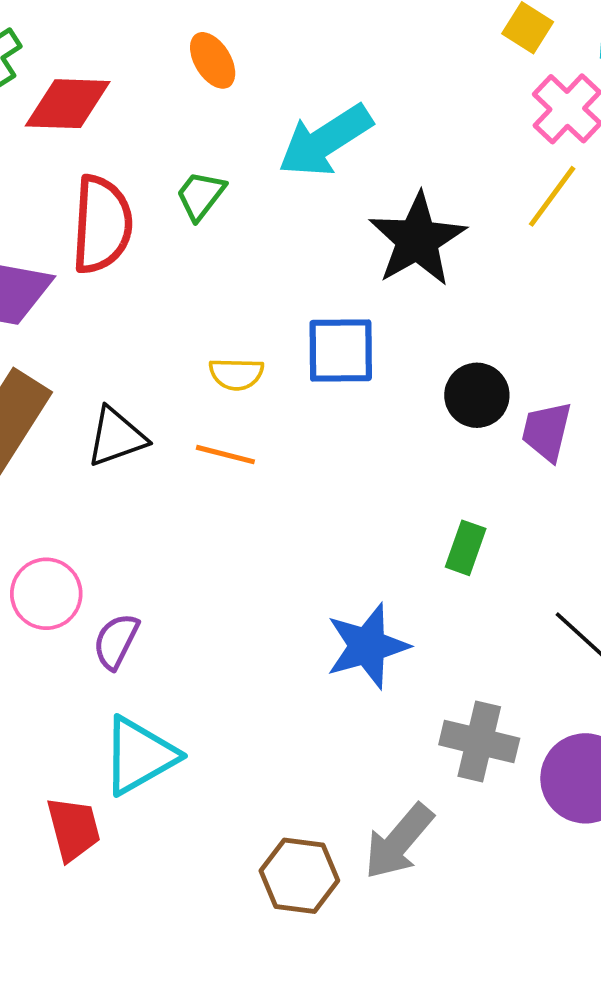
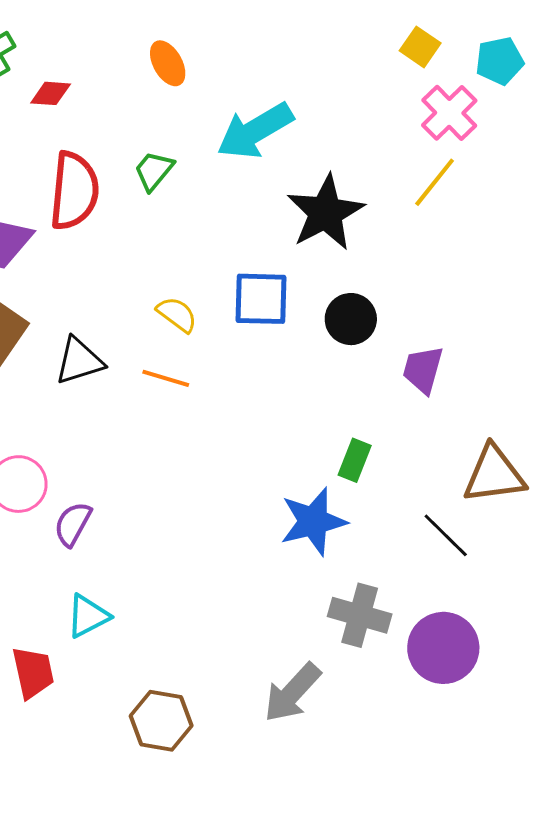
red diamond: (68, 104) -> (51, 93), size x0.6
yellow semicircle: (236, 374) -> (177, 314), turned -147
black circle: (477, 395) -> (351, 319), moved
blue star: (367, 646) -> (313, 522), moved
cyan triangle: (139, 756) -> (88, 616), size x0.7
brown hexagon: (299, 876) -> (161, 721), moved

